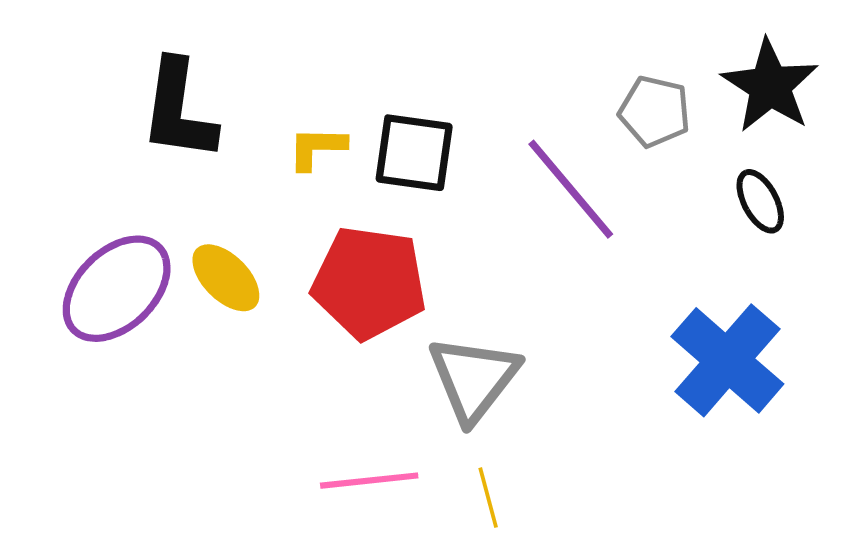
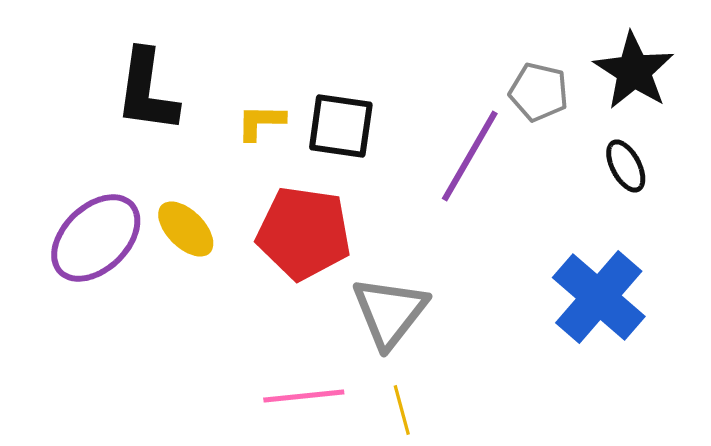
purple line: (571, 189) -> (470, 156), turned 70

